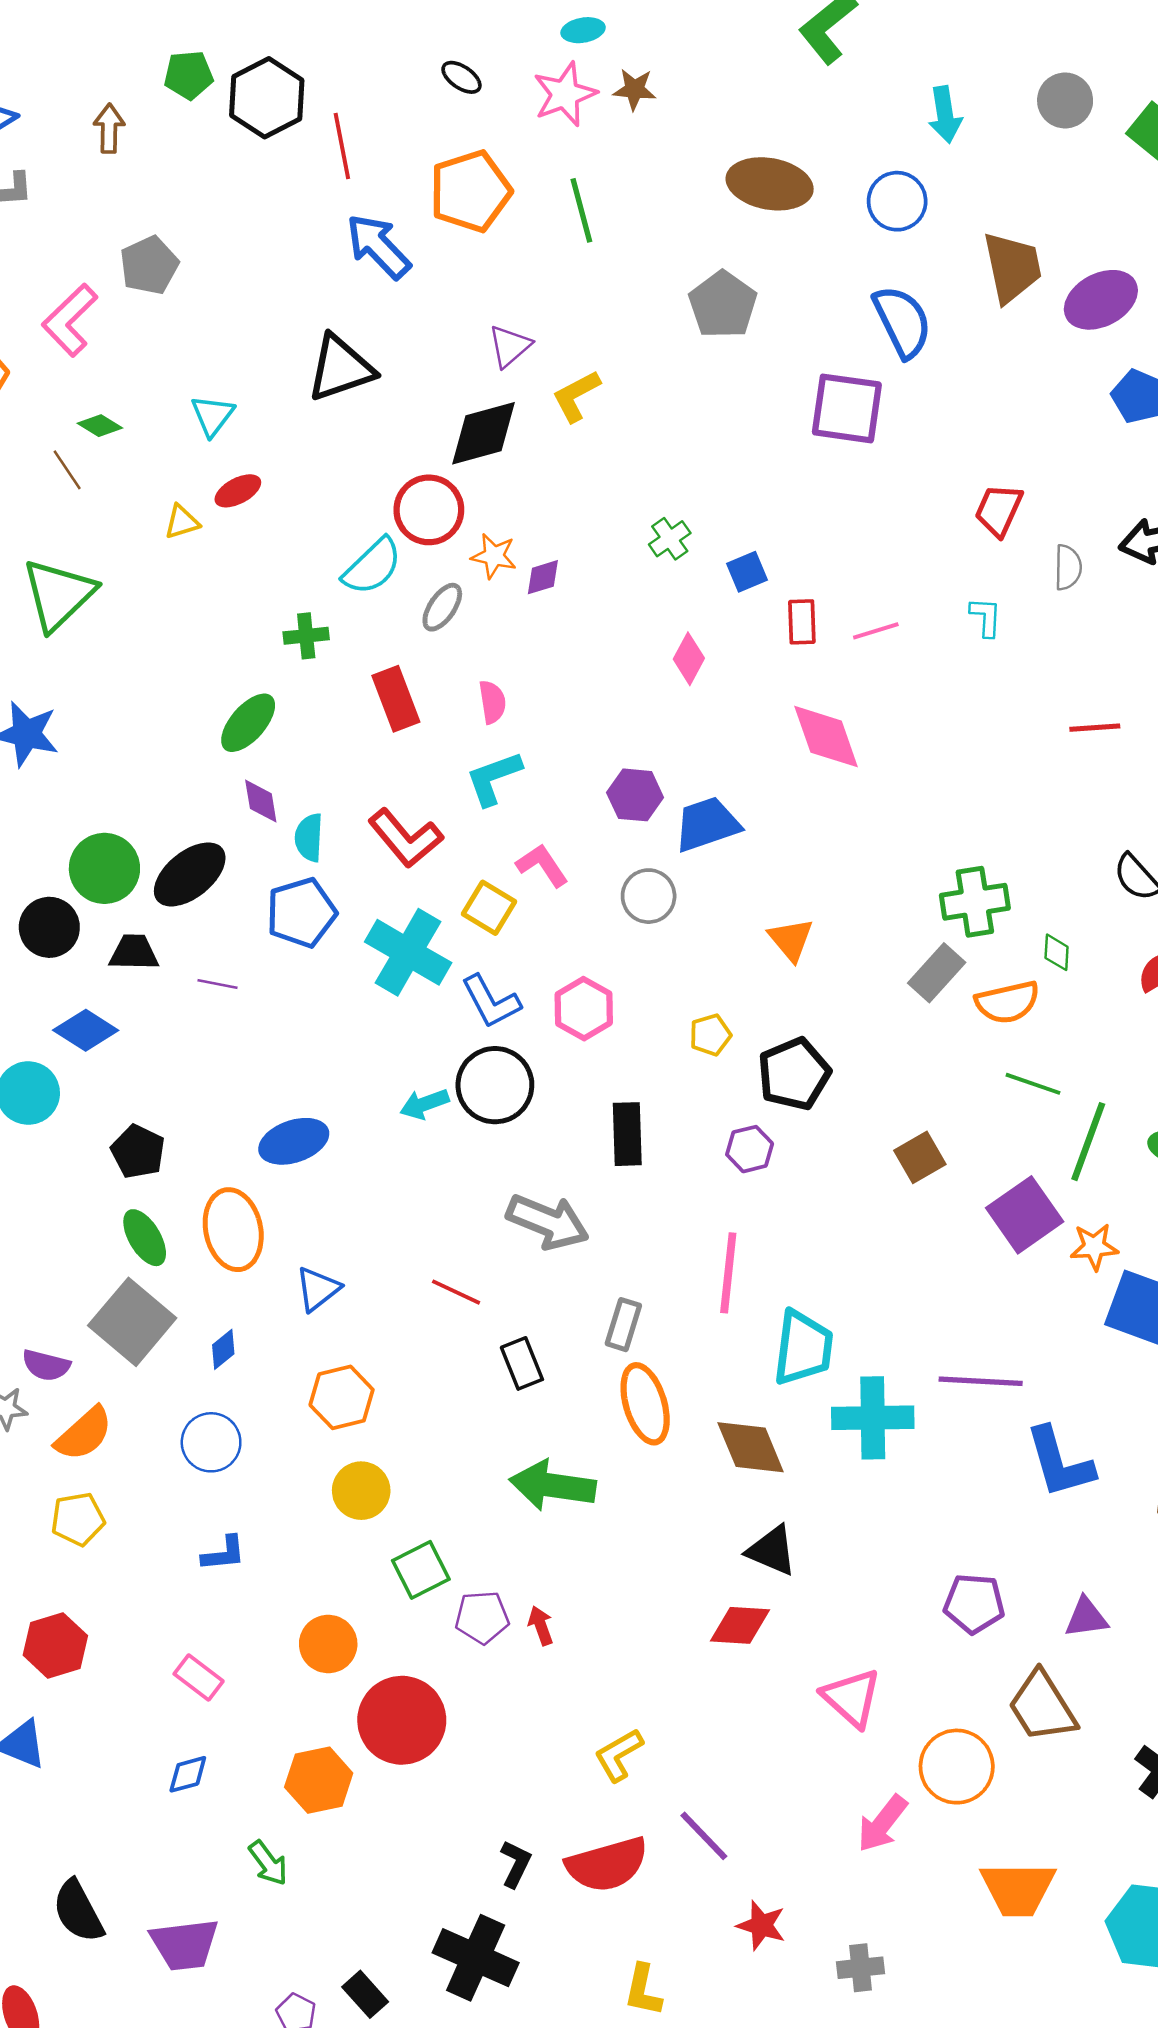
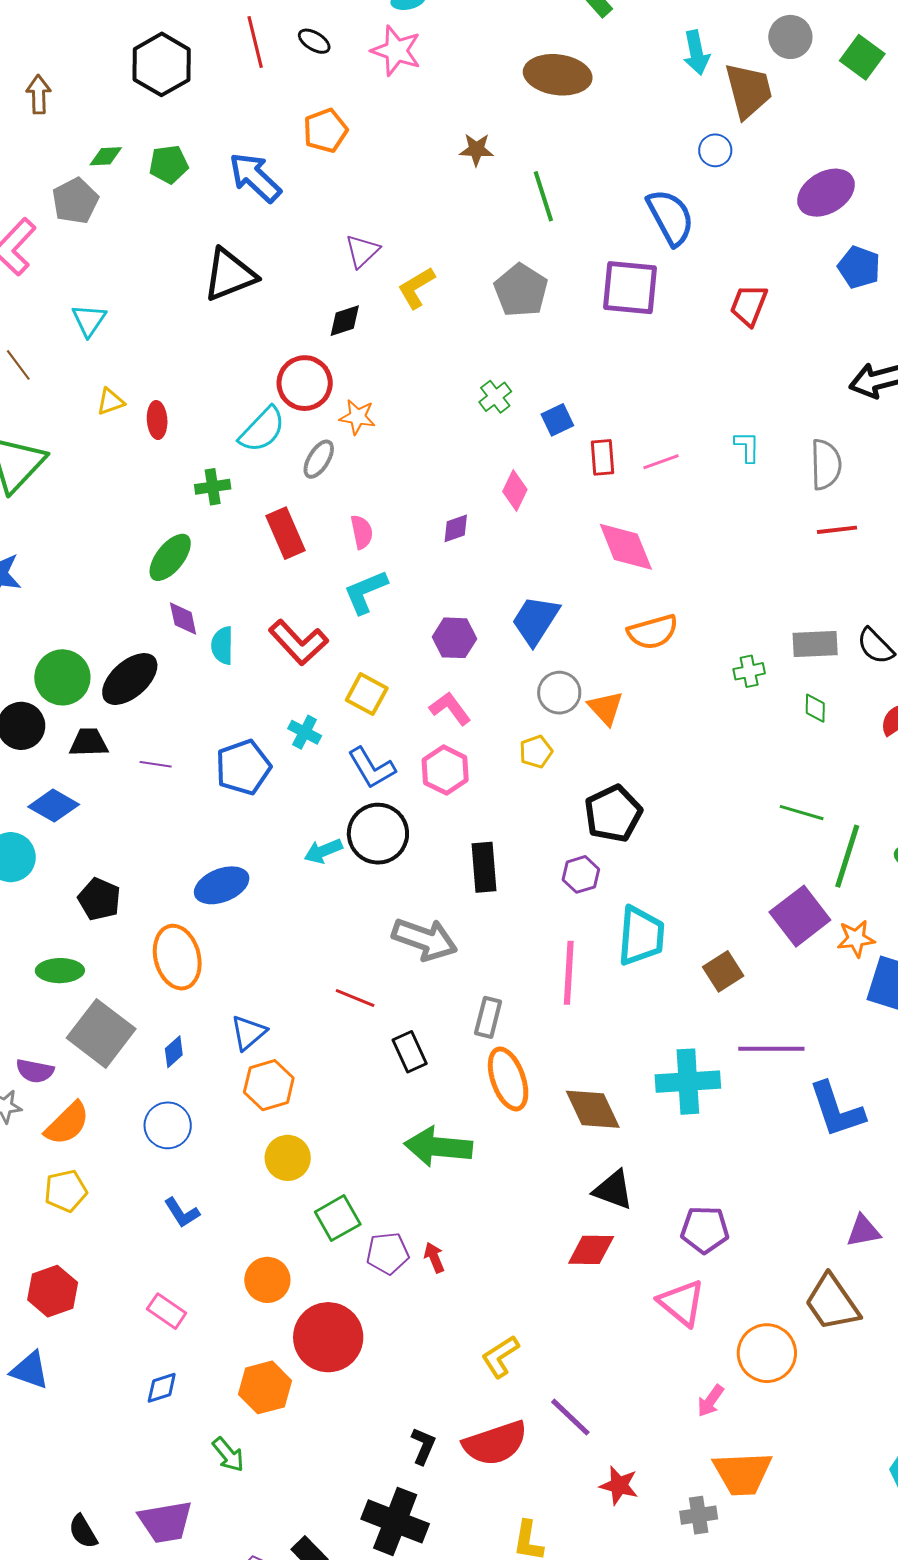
green pentagon: (189, 75) -> (169, 164), moved
brown star: (634, 89) -> (476, 150), moved
pink star: (565, 94) -> (396, 51), turned -30
red line: (342, 146) -> (255, 42), moved
brown ellipse: (770, 184) -> (558, 75), moved
orange pentagon: (470, 191) -> (325, 131), size x0.7
blue circle: (897, 201) -> (715, 150), moved, size x0.7
green line: (581, 210) -> (543, 196), moved
brown trapezoid: (1012, 267) -> (749, 90), moved
gray pentagon: (723, 305) -> (521, 290), moved
cyan triangle: (213, 416) -> (89, 320), moved
green diamond: (100, 426) -> (106, 156), moved, turned -32
black diamond: (483, 433) -> (345, 321), size x0.6
red ellipse: (238, 491) -> (157, 420), moved, turned -63
red trapezoid: (999, 510) -> (749, 305), moved
gray semicircle: (1068, 567) -> (826, 465), moved, size x1.4
purple diamond: (543, 577) -> (456, 528), moved
purple hexagon: (635, 795) -> (455, 638), moved
blue trapezoid: (707, 824) -> (535, 620), turned -36
pink L-shape: (542, 865) -> (450, 708), moved
gray circle: (649, 896) -> (559, 693), moved
green cross: (975, 902) -> (749, 671), size x0.6
blue pentagon: (301, 913) -> (243, 767), moved
cyan cross: (408, 952) -> (305, 732), size x0.5
gray rectangle: (937, 973) -> (815, 644), moved, turned 48
orange semicircle: (1007, 1002) -> (653, 632), moved
yellow pentagon: (710, 1035) -> (536, 752), moved
brown square: (920, 1157) -> (723, 971), moved
green ellipse: (145, 1238) -> (60, 971), moved, turned -57
blue triangle: (318, 1289) -> (249, 1033), moved
cyan trapezoid: (803, 1348) -> (641, 936), moved
blue L-shape: (224, 1554) -> (182, 1213), turned 66
purple pentagon: (974, 1604) -> (705, 1230), moved
pink arrow: (882, 1824) -> (711, 1401), size x0.7
orange trapezoid: (1018, 1889) -> (742, 1473), moved
black semicircle: (78, 1911) -> (83, 1532), moved, size x0.7

